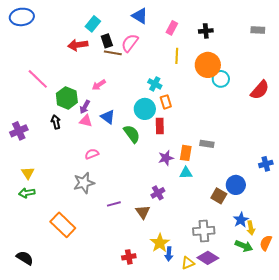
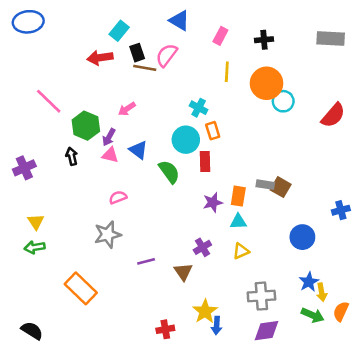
gray rectangle: (258, 30) -> (331, 38), size x1.5
brown square: (219, 196) -> (281, 187), moved
purple diamond: (208, 258) -> (267, 331), turned -40
yellow triangle: (188, 263) -> (241, 251), moved

